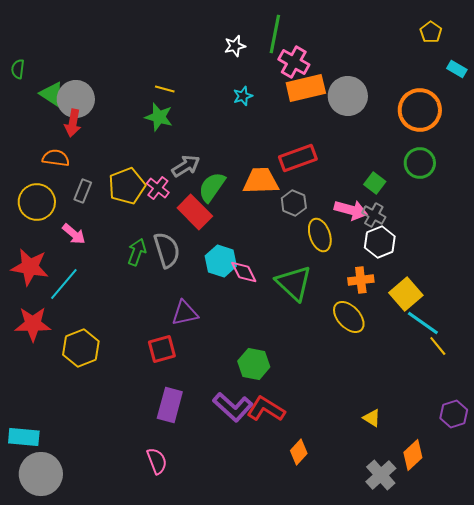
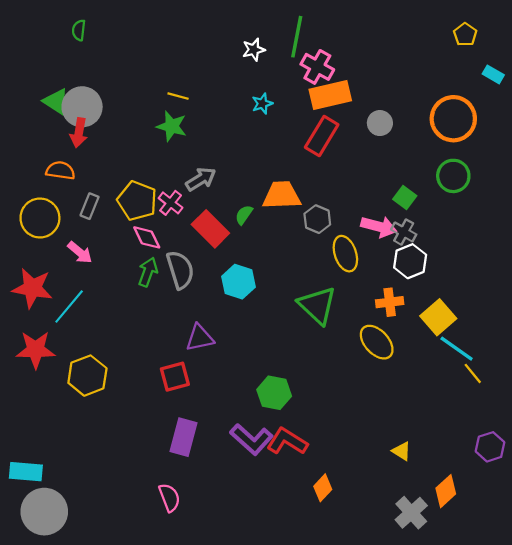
green semicircle: (18, 69) -> (79, 30), moved
gray circle: (348, 96) -> (380, 123), moved, size x0.6
red rectangle: (298, 158) -> (322, 136), moved, turned -39
yellow pentagon: (127, 186) -> (137, 201), turned -30
green semicircle: (212, 187) -> (244, 215), moved, size x0.6
pink diamond: (244, 272) -> (147, 237), moved

